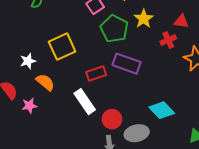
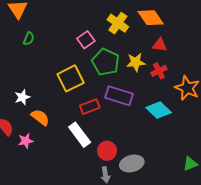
yellow star: (144, 19) -> (136, 62), moved, turned 30
red triangle: (181, 21) -> (160, 45), moved
yellow square: (62, 47) -> (71, 78), moved
cyan diamond: (162, 110) -> (159, 110), moved

